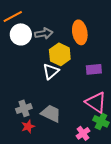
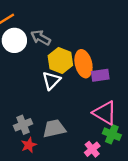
orange ellipse: (80, 32) -> (83, 64), moved
gray arrow: (44, 33) -> (41, 38), turned -138
gray trapezoid: (51, 113) -> (54, 129), turned -35

